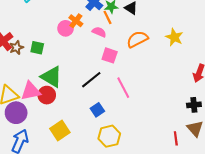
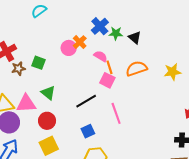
orange line: (107, 17) -> (109, 67), moved
yellow star: (174, 37) -> (172, 72), turned 30
brown star: (16, 47) -> (18, 69), moved
green triangle: (51, 77) -> (48, 93), size x0.7
red circle: (47, 95) -> (47, 121), moved

